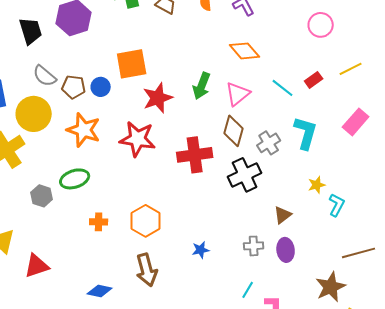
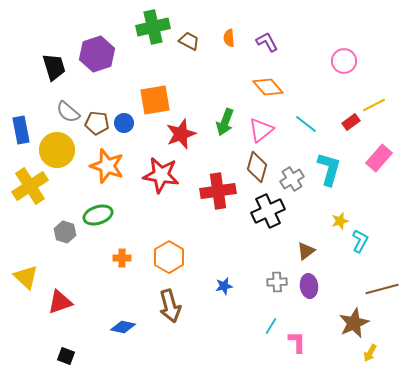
red rectangle: (314, 80) -> (351, 122), moved

